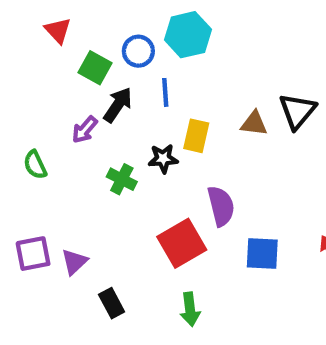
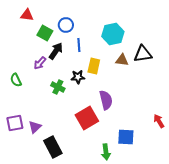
red triangle: (58, 30) -> (27, 15), turned -40
cyan hexagon: (188, 35) -> (113, 34), moved
black triangle: (297, 111) -> (143, 54), turned 42
blue square: (262, 254) -> (126, 137), moved
black rectangle: (112, 303) -> (53, 147), size x1.5
green arrow: (190, 309) -> (106, 152), moved

